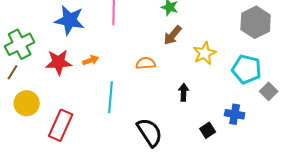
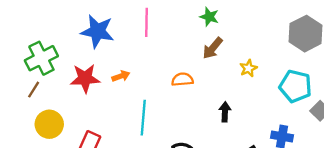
yellow star: (205, 53) -> (248, 68), size x0.7

